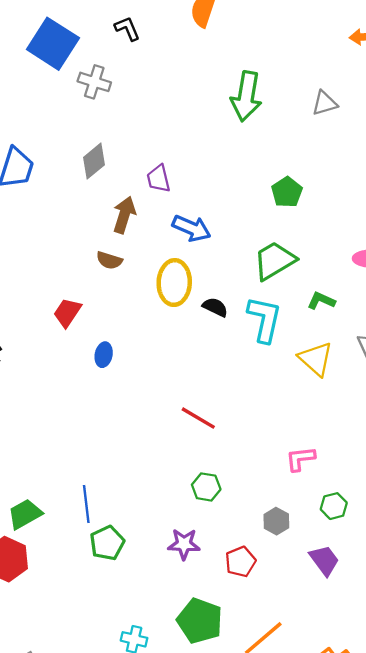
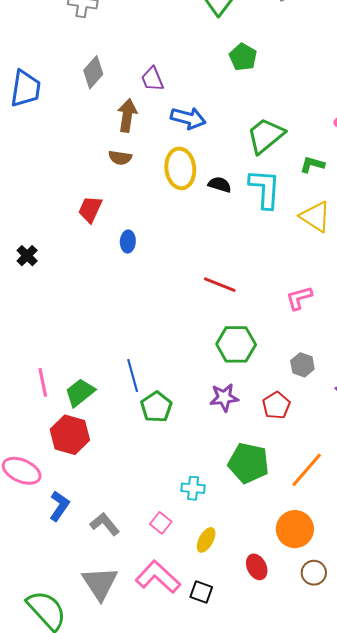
green pentagon: (287, 192) -> (243, 57), moved
pink L-shape: (300, 459) -> (299, 298), moved
green hexagon: (206, 487) -> (236, 344), size x1.5

